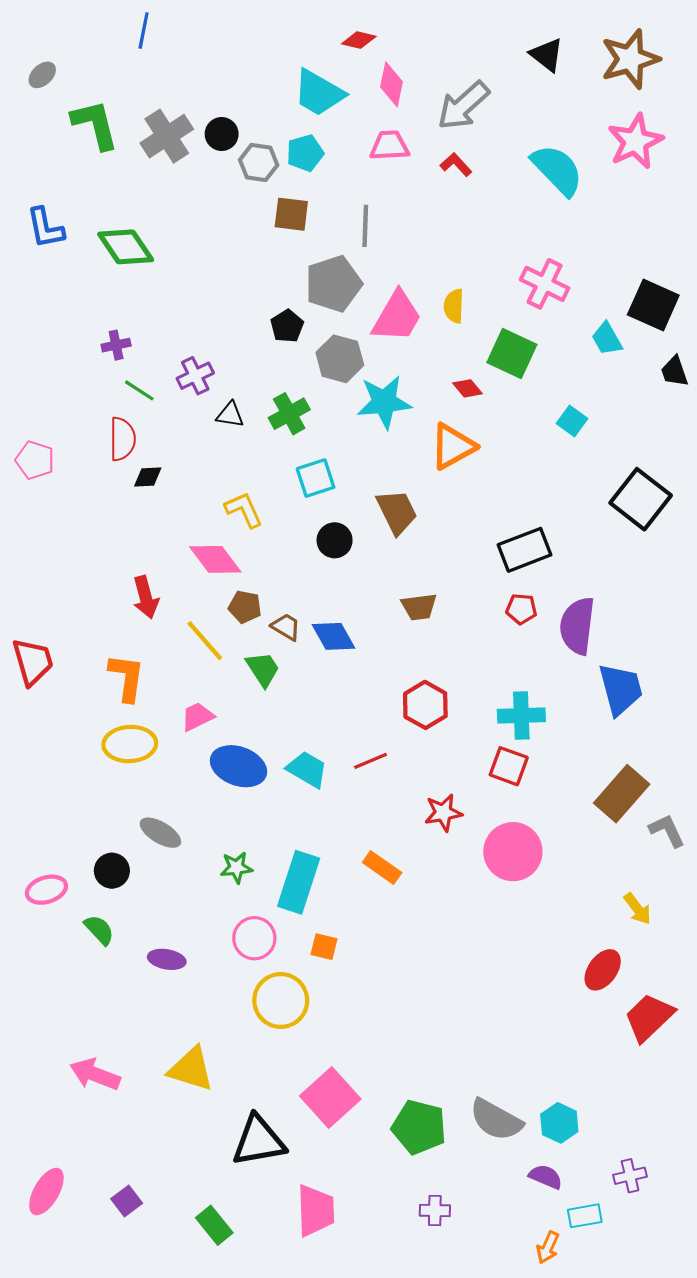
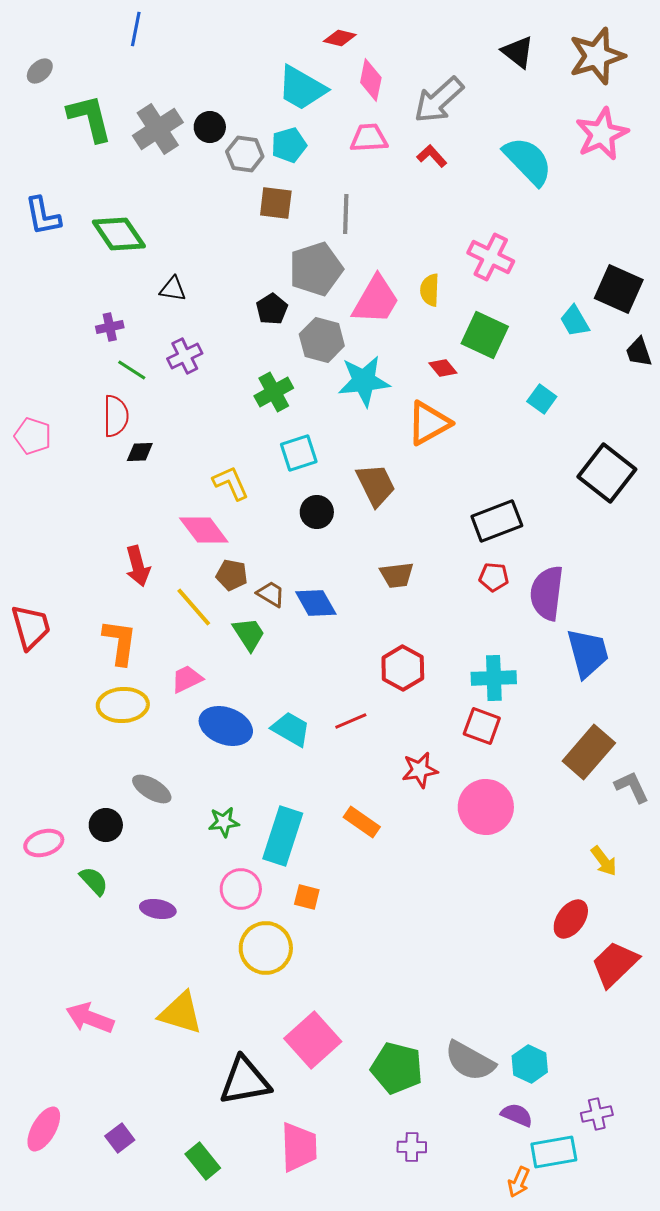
pink cross: (545, 284) -> (491, 257), moved
black triangle: (230, 415) -> (173, 289), moved
cyan rectangle: (585, 1216) -> (554, 1152), size x1.4

